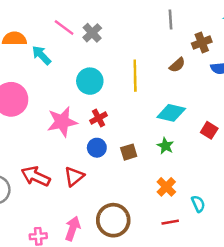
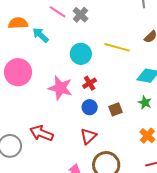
yellow line: (135, 76) -> (117, 47), turned -70
pink star: (62, 122) -> (60, 88), turned 30
red triangle: (74, 176) -> (88, 136), moved

